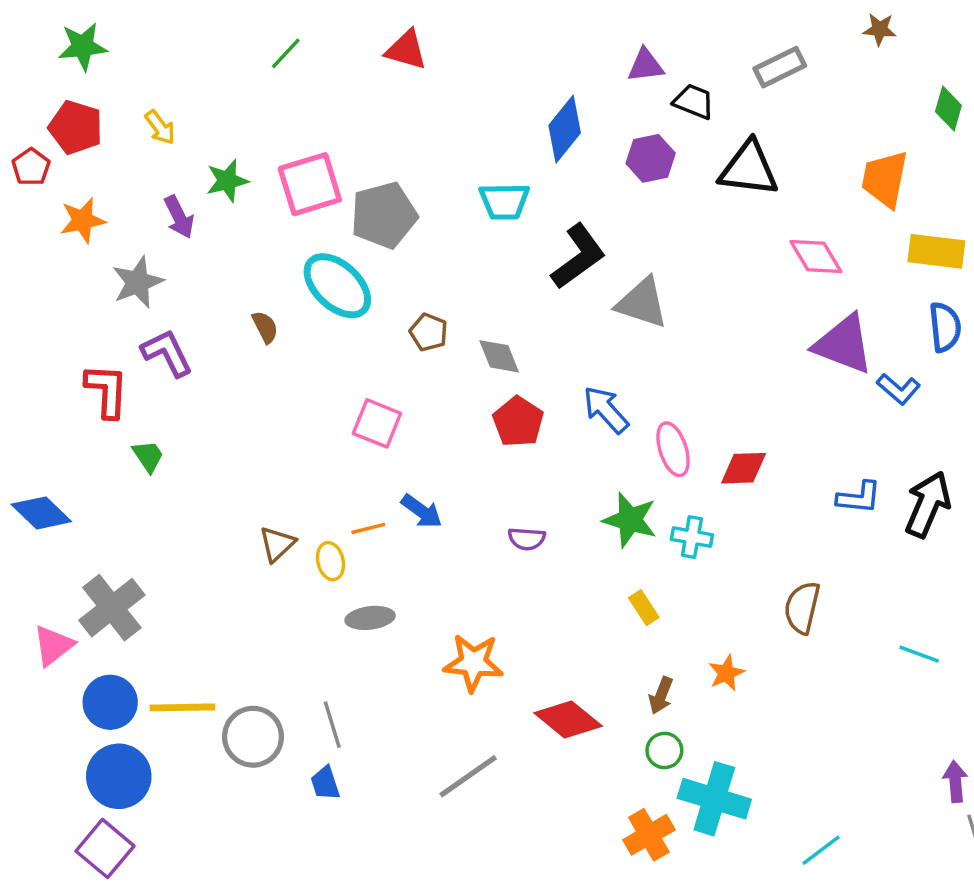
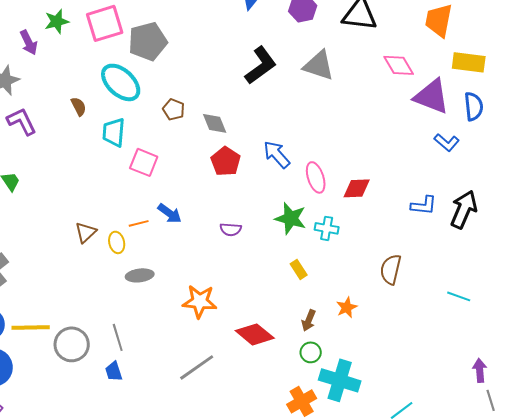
cyan trapezoid: (504, 201) -> (114, 132), moved, turned 96
gray triangle: (642, 303) -> (319, 65), moved
purple triangle: (843, 344) -> (432, 96), moved

